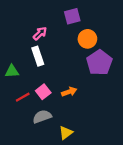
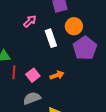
white rectangle: (38, 56) -> (51, 38), moved
red line: (23, 97) -> (14, 72), moved, turned -56

